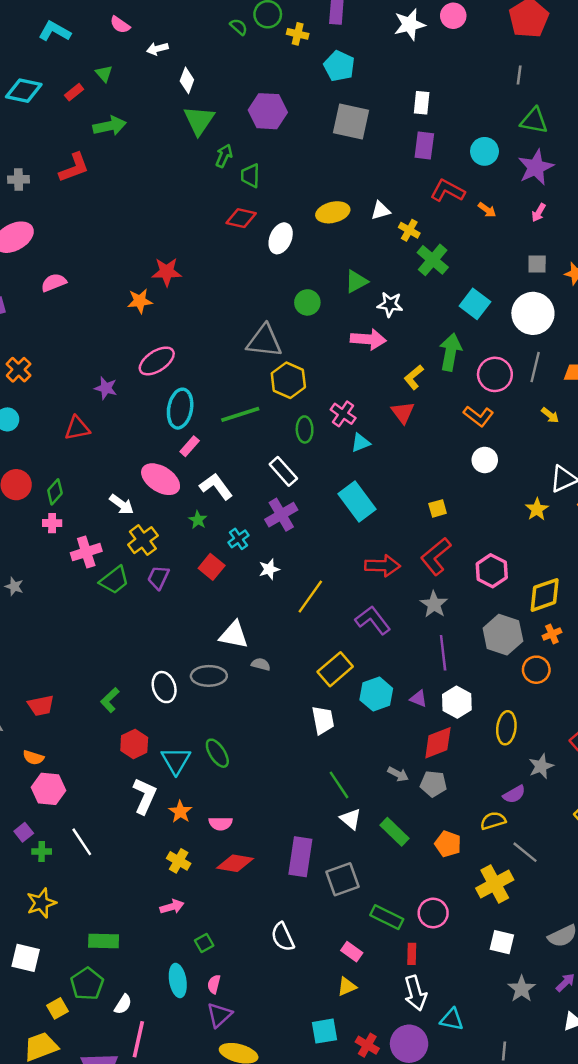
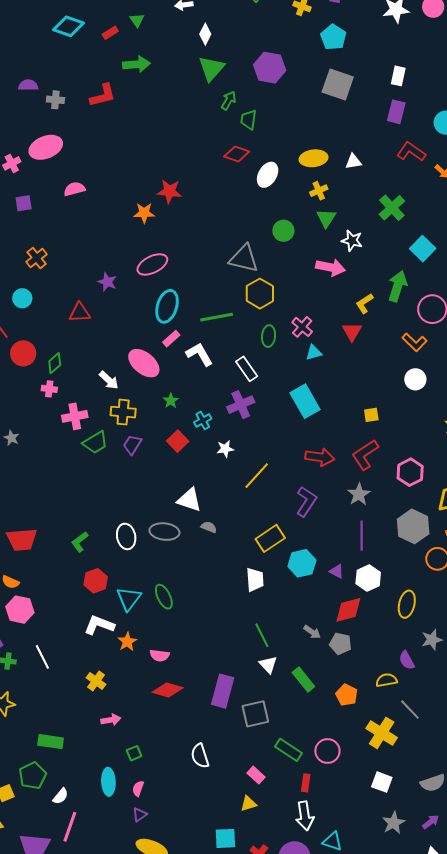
yellow cross: (409, 230) -> (319, 191), moved, turned 30
green triangle: (356, 281) -> (326, 218), turned -35
white L-shape: (216, 486) -> (199, 354), moved
yellow cross: (143, 540) -> (123, 412), turned 35
purple L-shape: (373, 620) -> (306, 501), turned 64
red trapezoid: (41, 706) -> (22, 540), size x1.4
purple semicircle: (514, 794) -> (407, 660), turned 84
white L-shape: (145, 796) -> (99, 625), turned -100
yellow cross: (179, 861) -> (96, 681), moved
yellow cross: (495, 884) -> (382, 733), turned -36
purple triangle: (219, 1015) -> (140, 815), size x0.7

